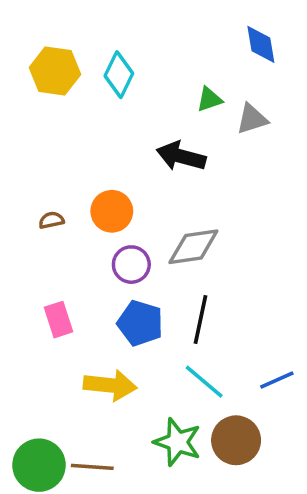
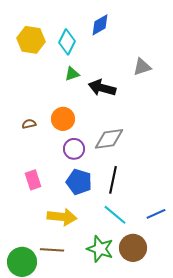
blue diamond: (261, 44) -> (100, 25), moved, turned 70
green triangle: (209, 99) -> (72, 74), moved
brown line: (92, 467) -> (52, 250), moved

